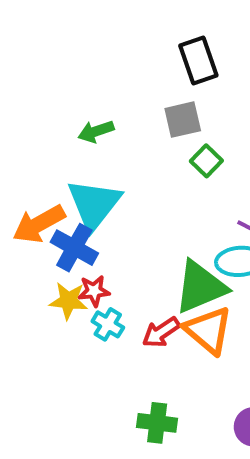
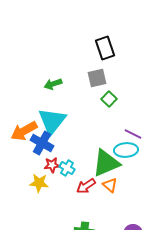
yellow star: (68, 301) -> (39, 183), moved
cyan cross: (108, 324) -> (67, 168), moved
orange triangle: (208, 330) -> (110, 185), size x0.6

